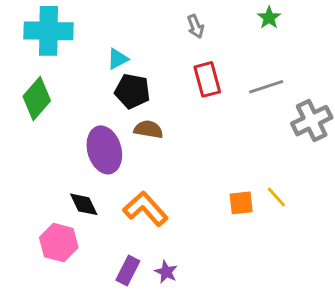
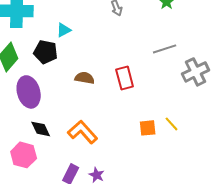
red rectangle: (207, 79) -> (125, 78), moved
black pentagon: (132, 91) -> (46, 52), moved
purple ellipse: (104, 150) -> (29, 92), moved

